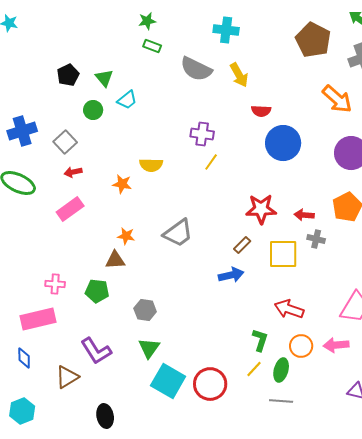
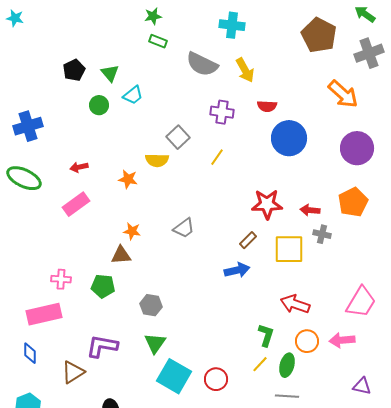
purple cross: (202, 134) -> (222, 112), moved
gray square: (65, 142) -> (178, 137), moved
gray trapezoid: (178, 233) -> (184, 228), size x0.7
purple L-shape: (96, 351) -> (102, 346), turned 132
red circle: (210, 384) -> (216, 379), size x0.7

